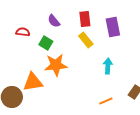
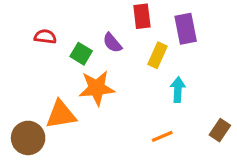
purple semicircle: (54, 21) -> (112, 43), moved
yellow rectangle: (86, 40) -> (158, 55), moved, turned 63
orange line: (106, 101) -> (162, 136), moved

